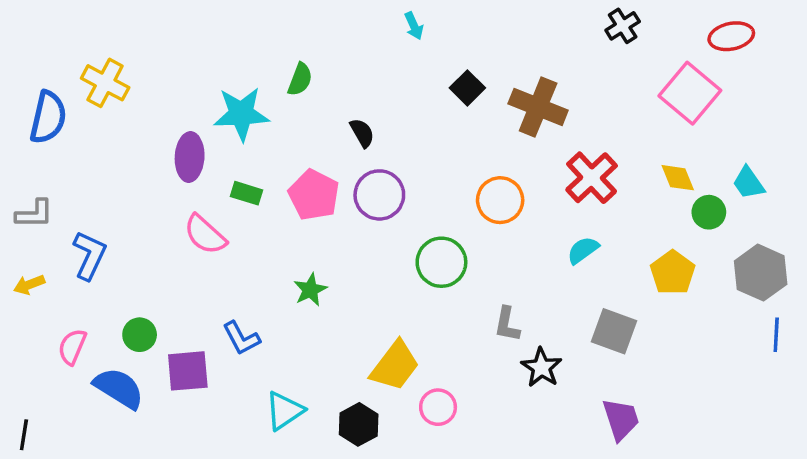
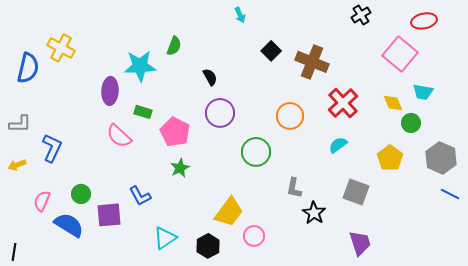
cyan trapezoid: (749, 183) -> (423, 92), moved, turned -45
pink pentagon: (314, 195) -> (175, 132), moved
blue line: (776, 335) -> (450, 194), turned -66

